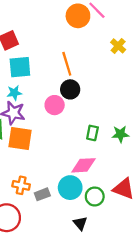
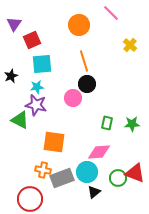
orange circle: (78, 16) -> (79, 25), moved
orange square: (20, 139) -> (54, 142), moved
gray rectangle: (42, 194) -> (62, 178), size x1.6
green circle: (95, 197) -> (118, 178), moved
black triangle: (80, 223) -> (94, 192), moved, turned 32

